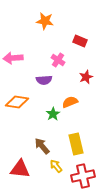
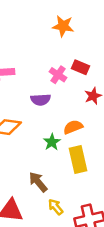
orange star: (45, 21) -> (63, 26), moved
red rectangle: (80, 41) -> (81, 67), moved
yellow rectangle: (76, 144) -> (78, 159), moved

